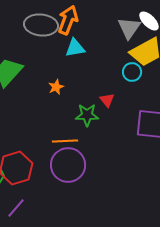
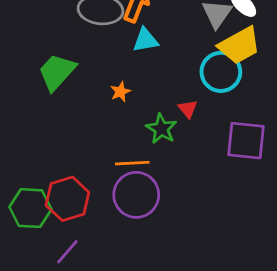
cyan circle: (132, 72) -> (221, 72), size x1.6
green star: (87, 115) -> (161, 129), turned 30

